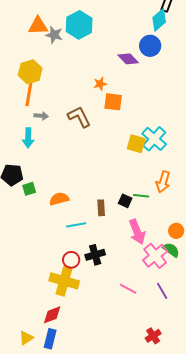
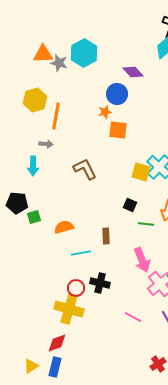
blue circle: (150, 46) -> (117, 94), moved
purple diamond: (128, 59) -> (133, 72), moved
orange line: (29, 93) -> (56, 116), moved
brown L-shape: (79, 117) -> (85, 169), moved
black square: (125, 201) -> (130, 205), moved
black cross: (95, 255) -> (100, 283), turned 30

